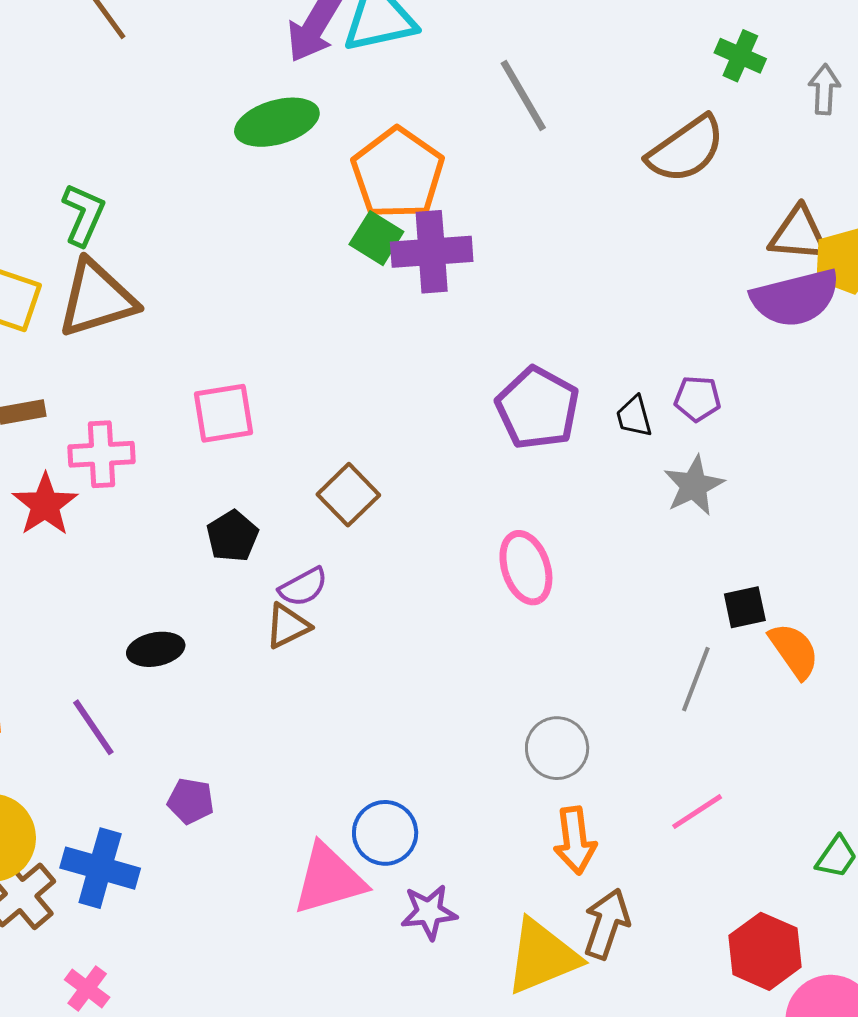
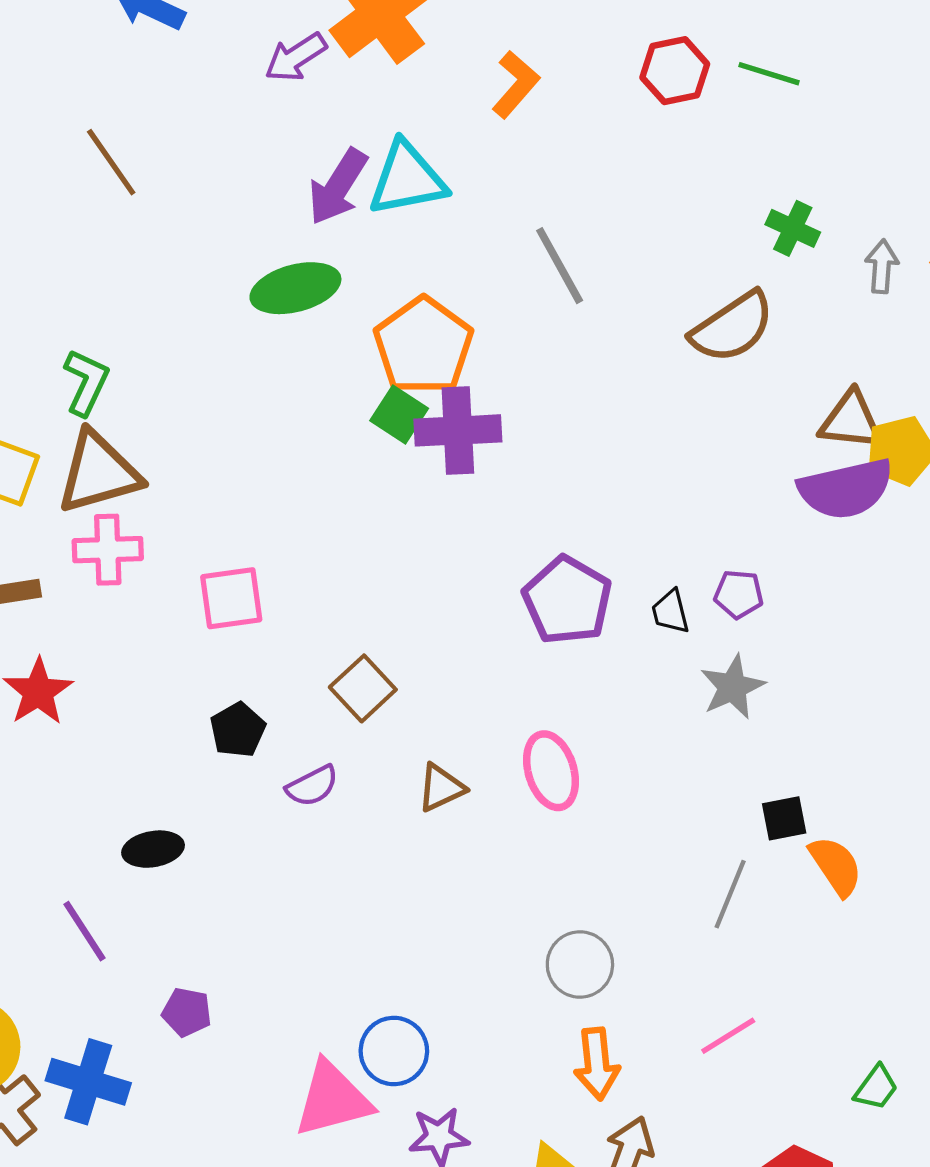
pink cross: (102, 454) -> (108, 550), moved
brown triangle: (288, 626) -> (441, 788), moved

